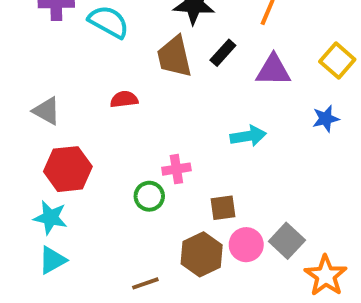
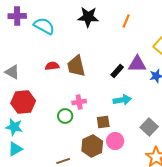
black rectangle: (223, 53) -> (117, 71), moved
brown trapezoid: (174, 57) -> (76, 66), moved
purple triangle: (273, 70) -> (137, 64), moved
cyan arrow: (248, 136) -> (122, 100), moved
gray square: (287, 241) -> (149, 127), moved

